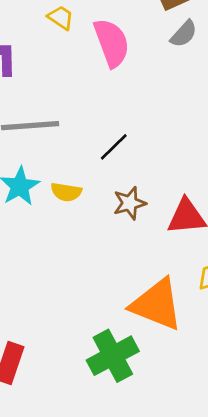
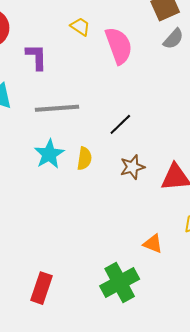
yellow semicircle: (66, 192) -> (84, 159), turned -90
orange triangle: (157, 304) -> (153, 244), size x0.5

